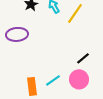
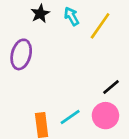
purple ellipse: (17, 34) -> (21, 54), turned -70

